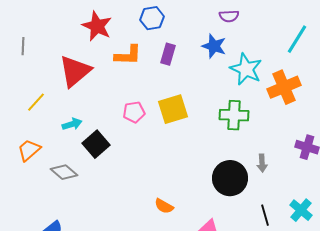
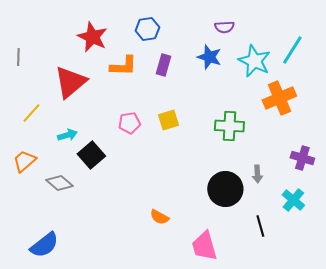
cyan star: (246, 69) -> (254, 61), moved
yellow square: (173, 109) -> (168, 120), size x0.7
cyan cross: (301, 210) -> (293, 200), moved

